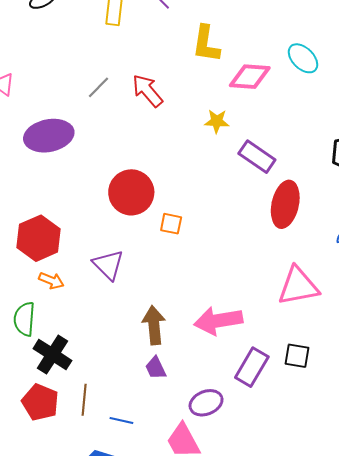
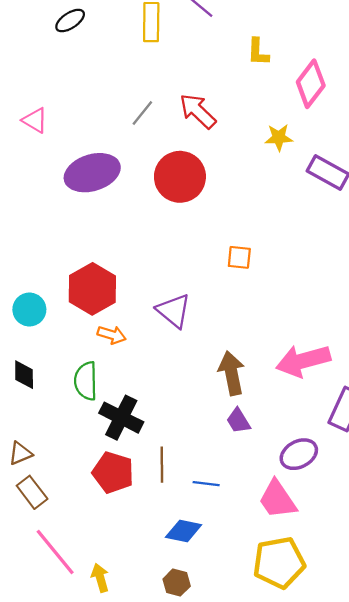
yellow L-shape: (206, 44) -> (258, 52), size x0.7
pink diamond: (250, 77) -> (311, 84), turned -51
red circle: (131, 192) -> (180, 177), moved

